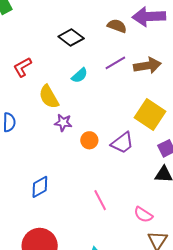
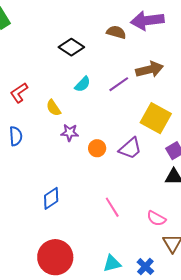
purple line: (115, 63) -> (119, 84), moved
red L-shape: (22, 67) -> (19, 93), moved
yellow semicircle: (49, 97) -> (53, 108), size x0.7

